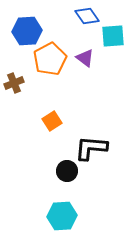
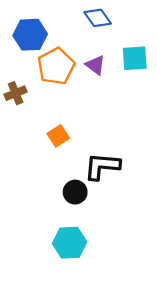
cyan square: (113, 36) -> (135, 58), moved

